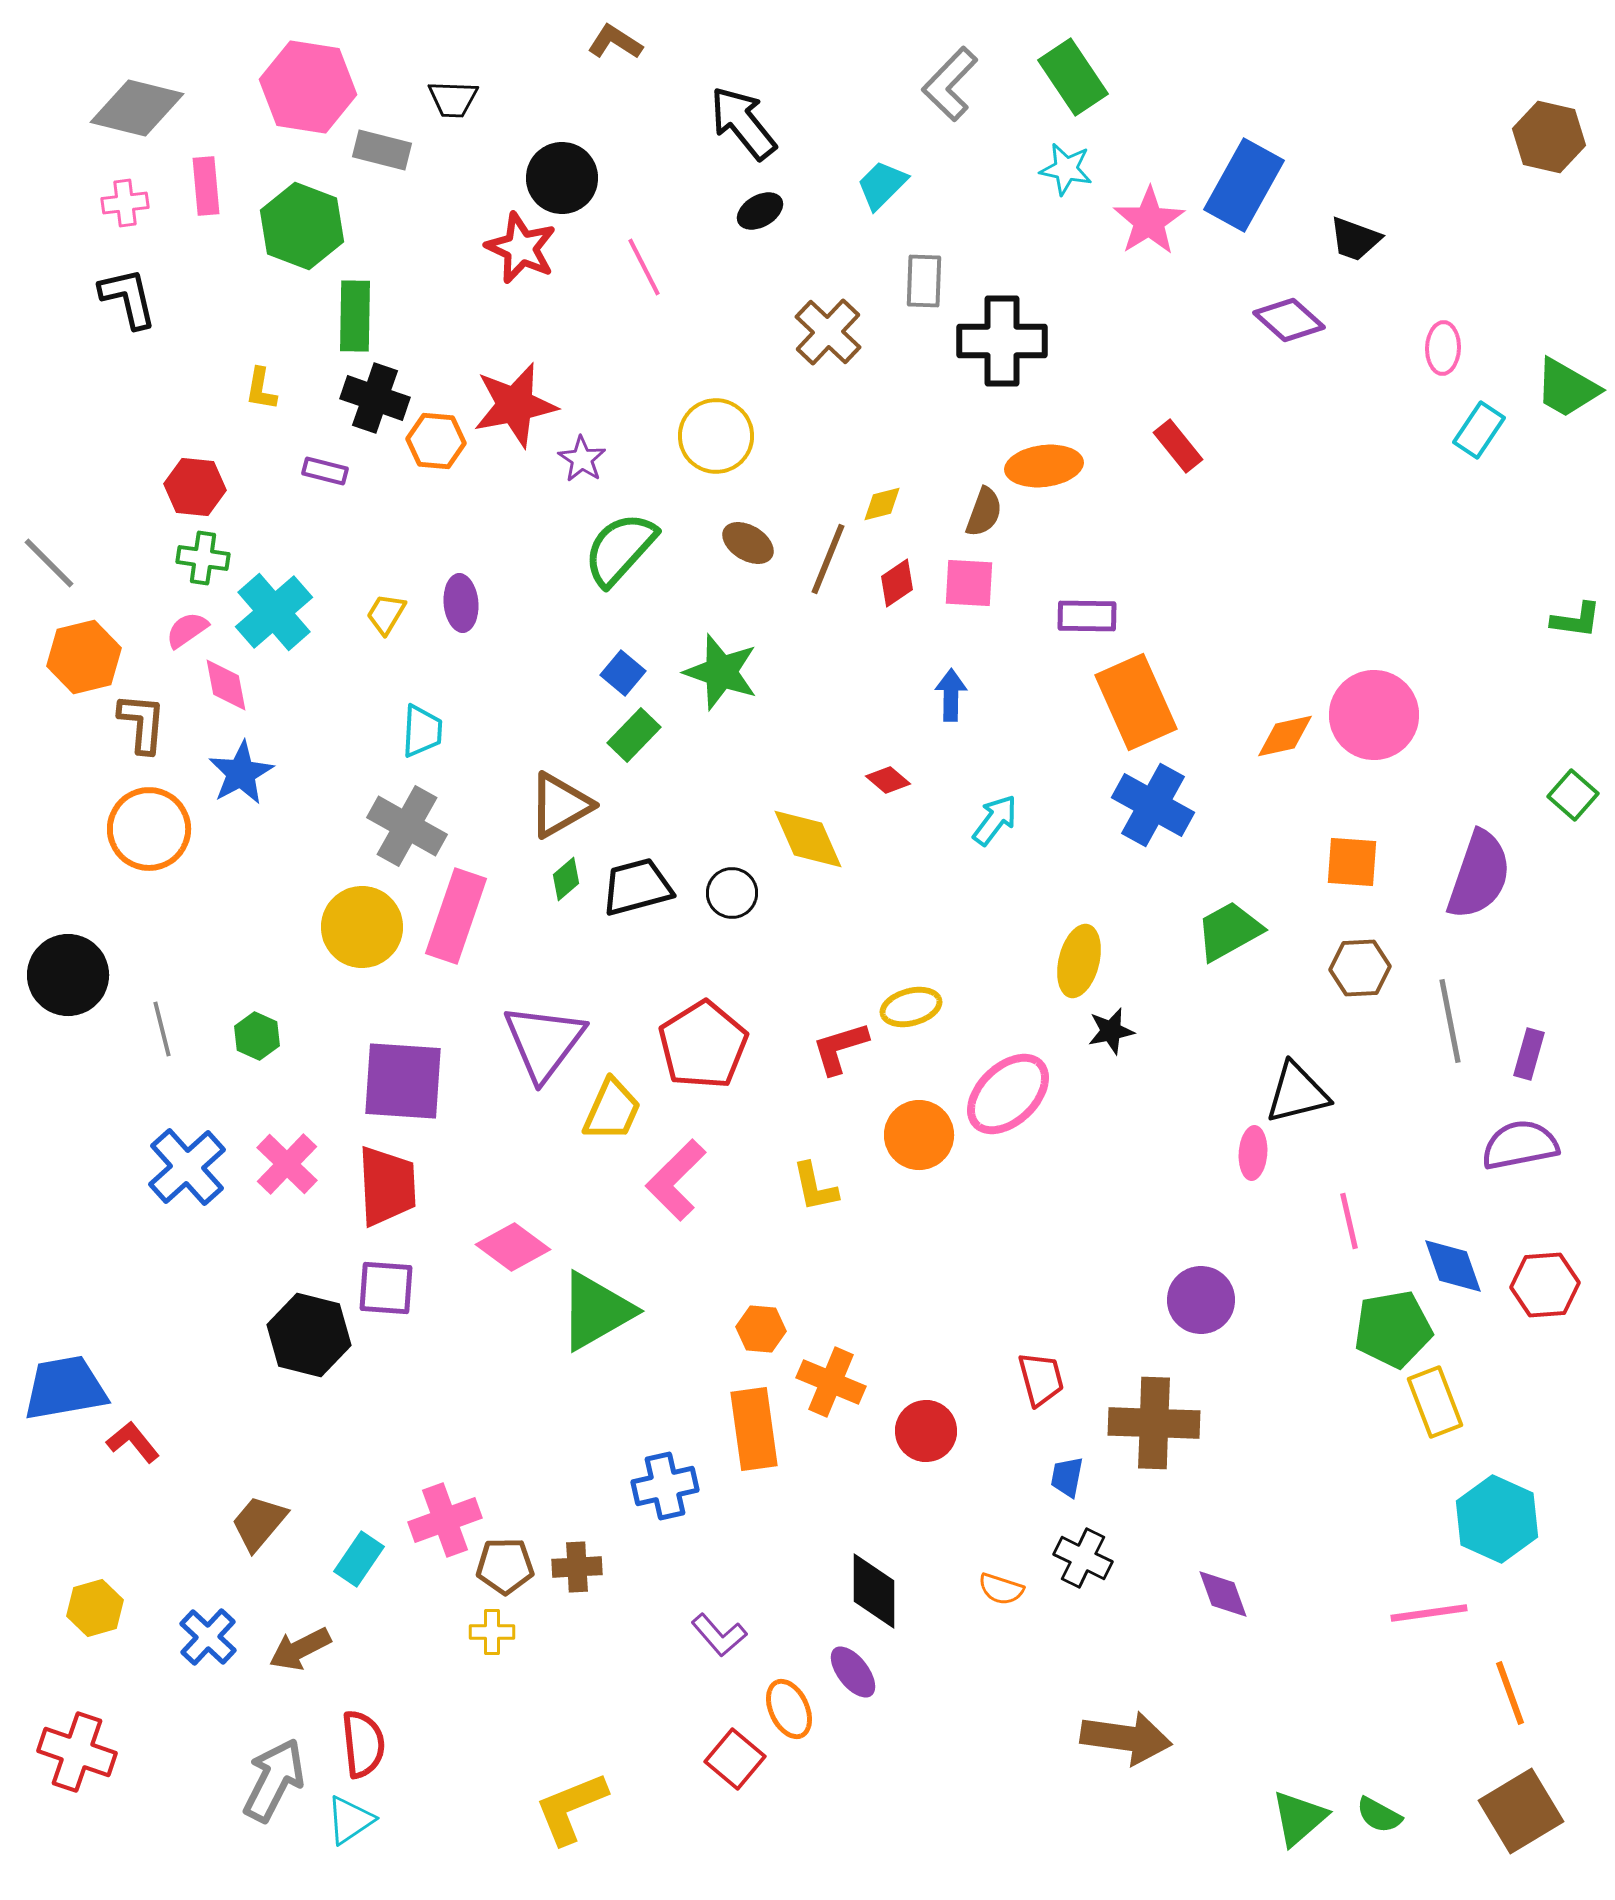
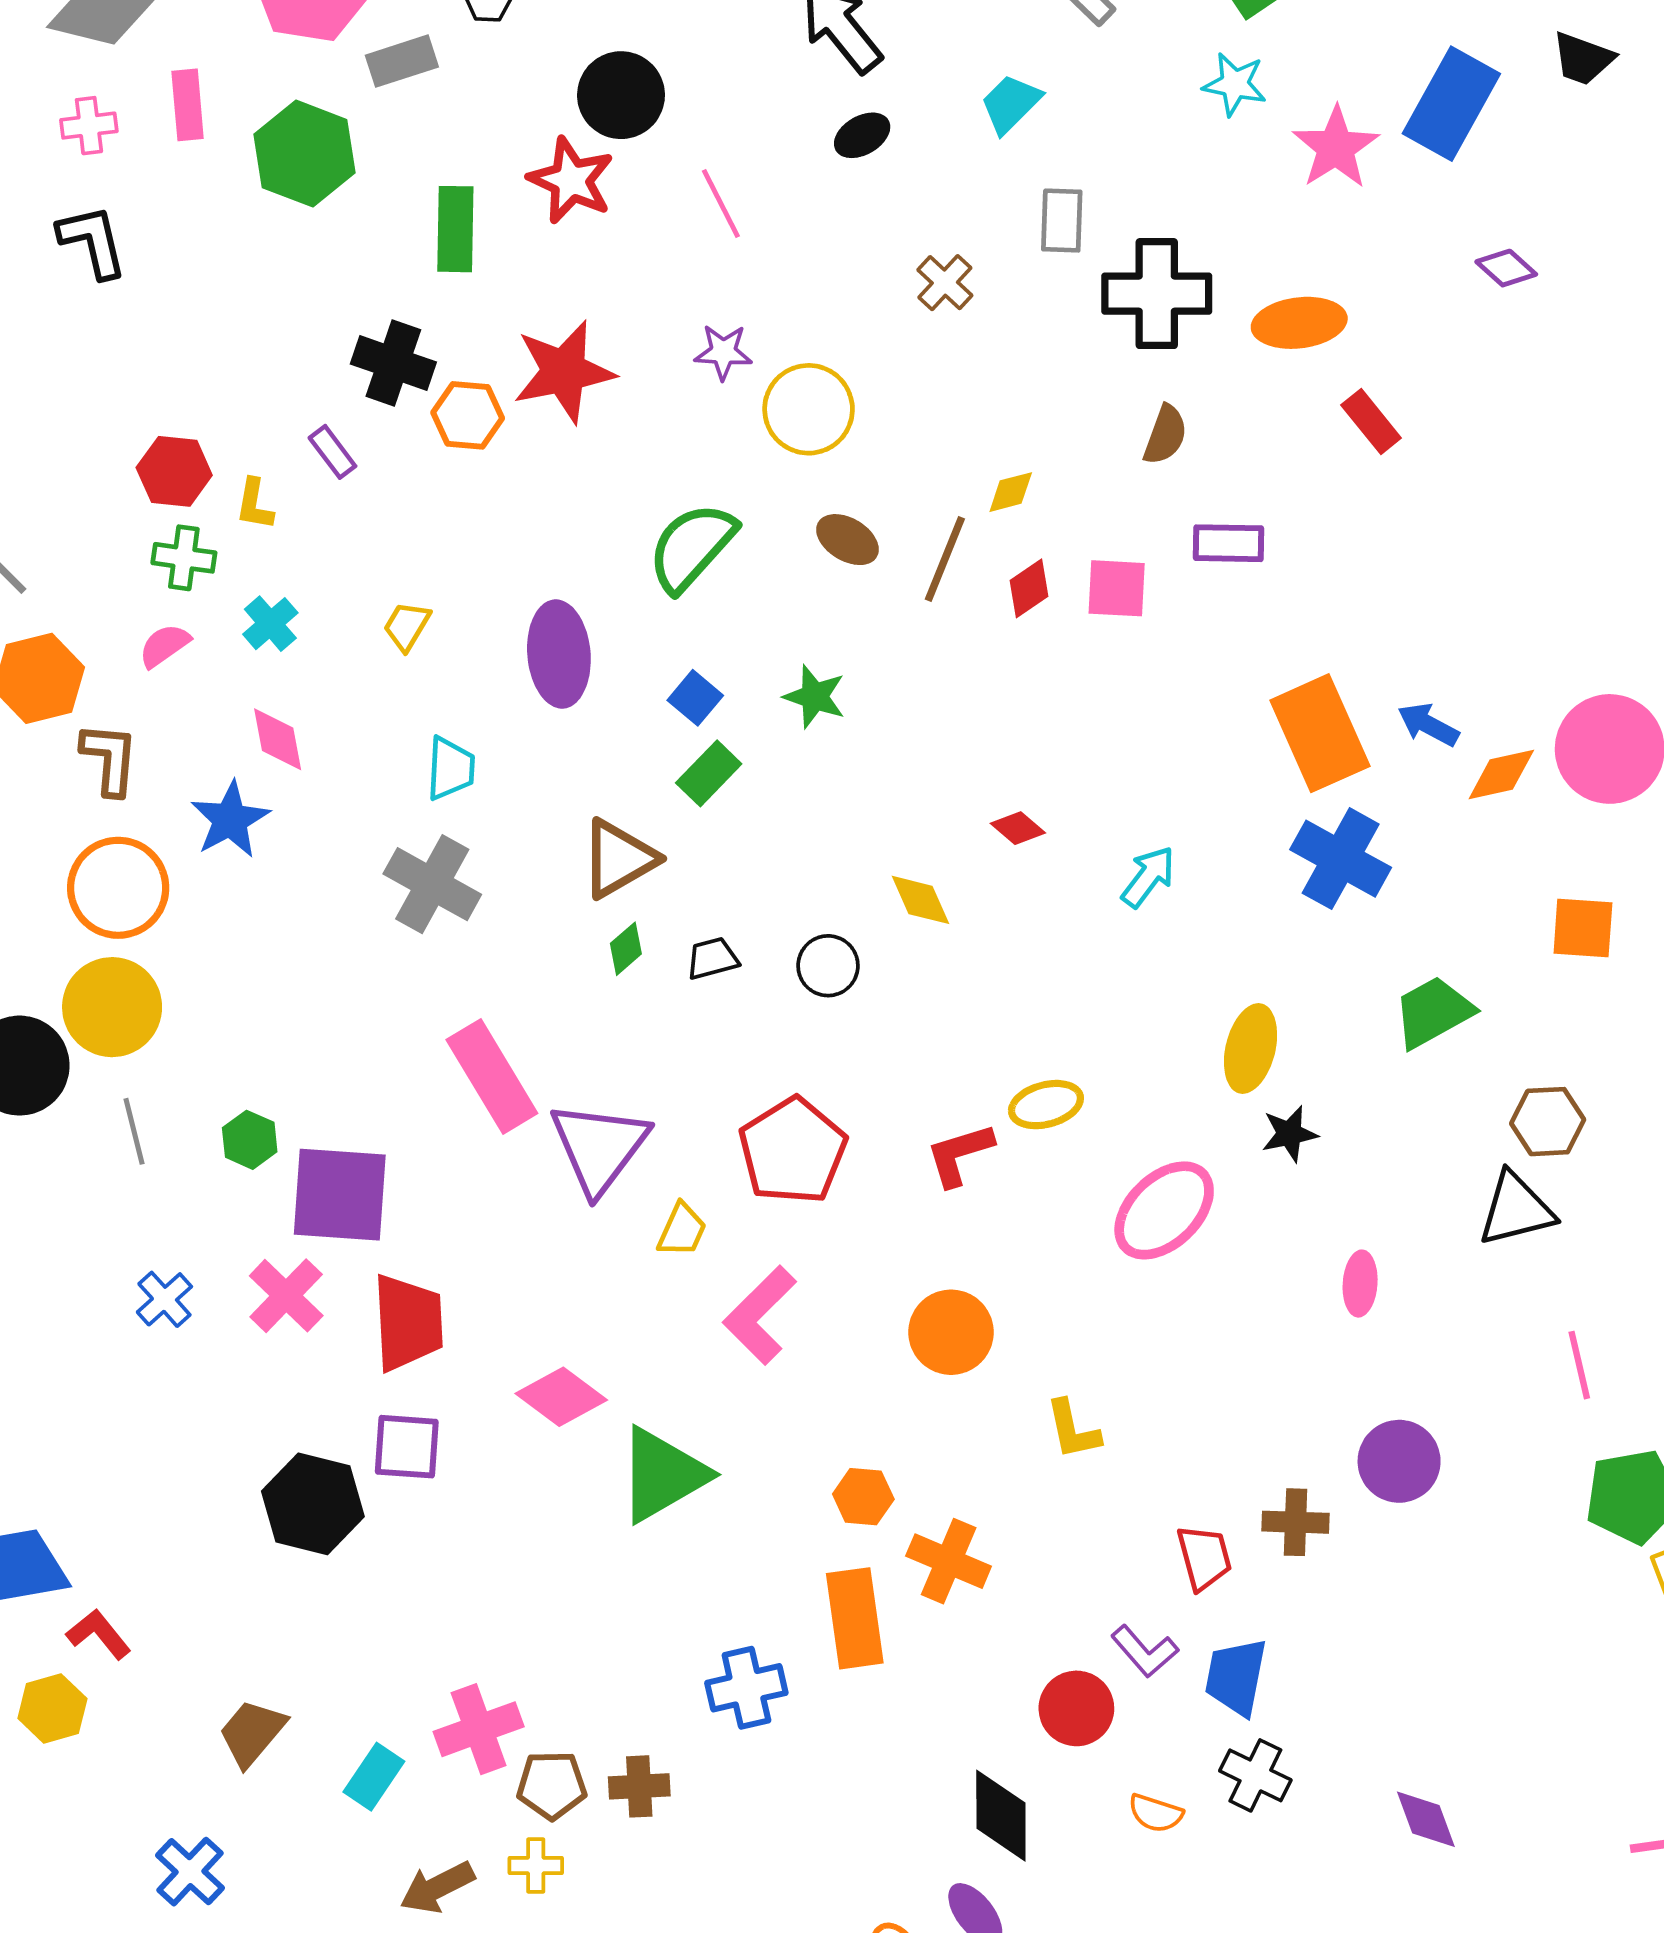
gray rectangle: (382, 150) -> (402, 61), turned -32
black trapezoid: (1355, 239) -> (1583, 59), moved
green rectangle: (355, 316) -> (455, 229), moved
purple diamond: (1289, 320) -> (1506, 268), size x0.7
brown cross: (828, 332) -> (945, 283), size x0.7
yellow L-shape: (261, 389) -> (255, 504), moved
purple star: (582, 459) -> (723, 352), moved, turned -30
orange ellipse: (1044, 466) -> (1299, 323), moved
purple rectangle: (325, 471) -> (332, 452), turned 39
brown semicircle: (984, 512) -> (1165, 435), moved
purple ellipse: (461, 603) -> (559, 654), moved, size x1.5
cyan cross: (274, 612) -> (270, 624), size x0.6
purple rectangle: (1087, 616) -> (1229, 543), moved
green star: (721, 672) -> (815, 697), size x0.7
pink diamond: (226, 685) -> (278, 739), moved
blue arrow: (951, 695) -> (1428, 725), moved, turned -63
yellow diamond: (808, 839) -> (921, 900), size x0.7
black trapezoid: (637, 887) -> (712, 958), size x0.6
pink rectangle: (456, 916) -> (492, 1077), moved, turned -50
yellow circle: (362, 927) -> (112, 1007), moved
brown hexagon: (1360, 968) -> (1548, 1122), moved
purple square: (403, 1081) -> (340, 1195), moved
yellow trapezoid: (612, 1110) -> (682, 1230), size x0.7
orange circle: (919, 1135) -> (951, 1332), moved
pink ellipse: (1253, 1153) -> (1360, 1284), moved
blue cross: (187, 1167) -> (164, 1299), size x0.6
yellow L-shape: (815, 1187) -> (1073, 1430), moved
brown cross: (1154, 1423) -> (1296, 1522), moved, size x0.6
red circle: (926, 1431) -> (1076, 1708), moved
blue trapezoid: (1067, 1477) -> (1236, 1677), size x1.6
yellow hexagon: (95, 1608) -> (52, 1708), moved
purple L-shape: (719, 1635) -> (1145, 1651), moved
brown arrow: (300, 1649) -> (437, 1887), moved

